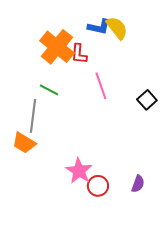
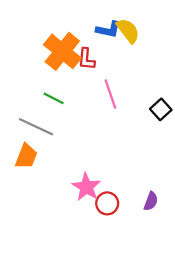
gray line: (33, 116) -> (36, 127), turned -72
orange trapezoid: (24, 143) -> (26, 156), turned -100

